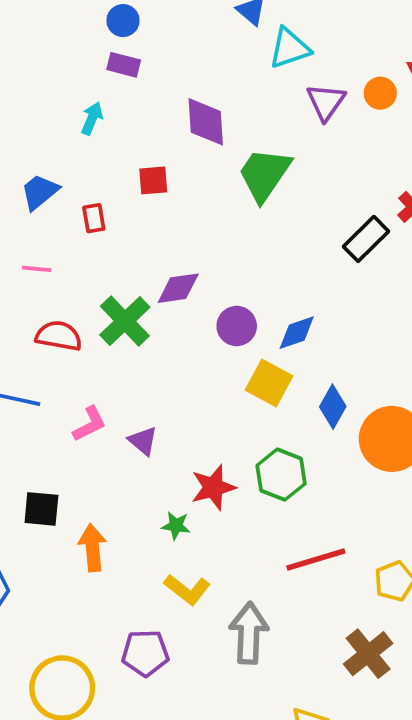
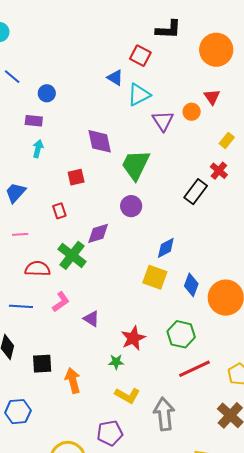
purple rectangle: (124, 65) -> (34, 121), moved
red rectangle: (94, 218) -> (59, 211), moved
purple circle: (237, 326) -> (131, 206), moved
pink L-shape: (90, 424) -> (61, 302), moved
green hexagon: (281, 475) -> (181, 334), moved

